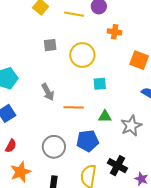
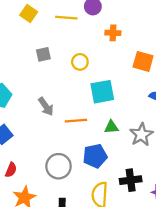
yellow circle: (82, 55) -> (80, 62), size x0.6
cyan square: (100, 84) -> (102, 92), size x1.6
black cross: (117, 166) -> (131, 180), turned -30

